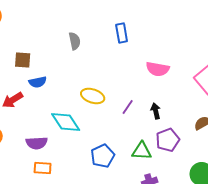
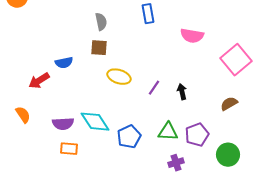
brown square: (23, 60) -> (99, 48), moved
pink semicircle: (158, 69) -> (192, 36), moved
cyan diamond: (66, 122) -> (95, 122), moved
purple pentagon: (168, 140) -> (197, 135), moved

